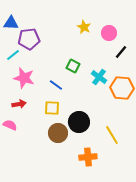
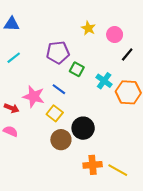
purple pentagon: (29, 39) -> (58, 52), moved
pink star: (24, 78) -> (34, 97), moved
red arrow: (19, 104) -> (12, 108), moved, turned 32
yellow square: (52, 108) -> (55, 113), turned 35
yellow line: (112, 135) -> (118, 170), moved, turned -30

